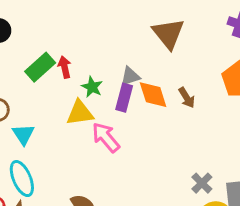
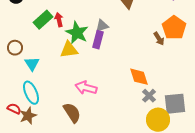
green star: (92, 87) -> (77, 33), size x1.6
orange diamond: (153, 95) -> (139, 77), moved
brown arrow: (187, 98) -> (159, 39), moved
pink arrow: (106, 137) -> (86, 88), moved, turned -35

